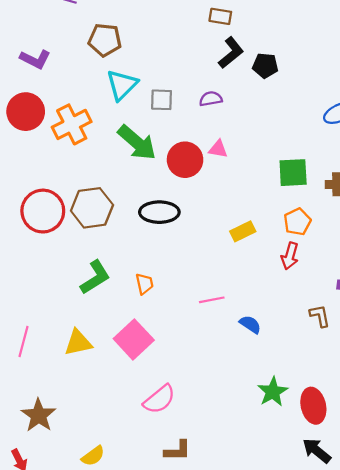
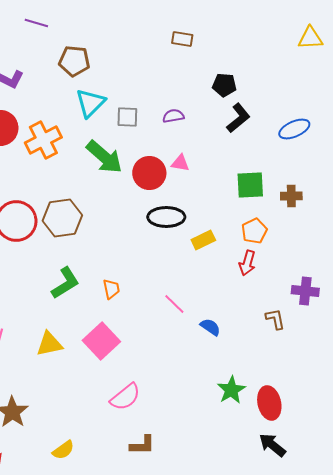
black L-shape: (231, 53) -> (238, 118), moved
black ellipse: (159, 212) -> (166, 217), moved
pink line: (212, 300) -> (174, 304), turned 55

